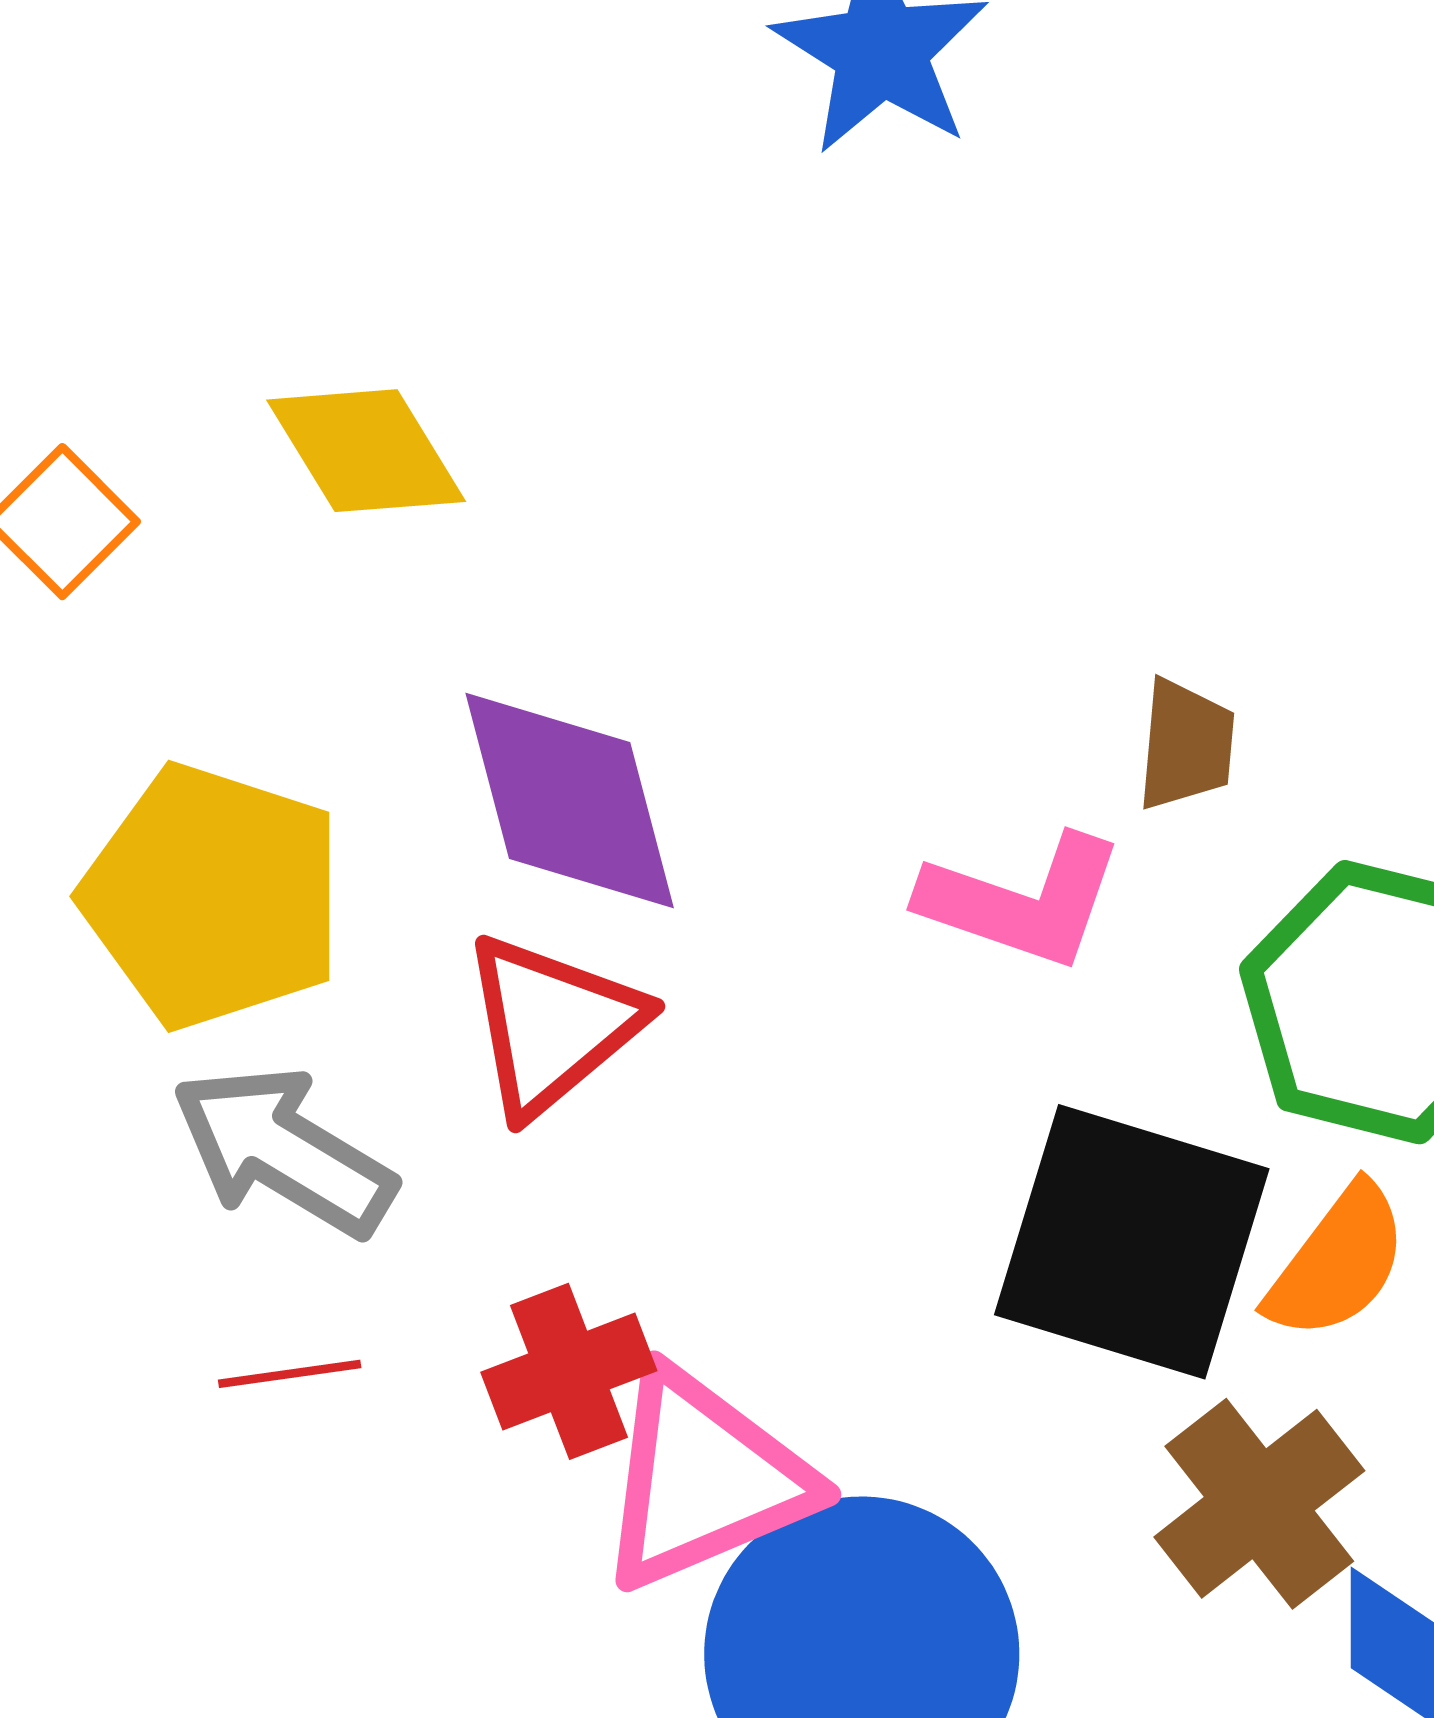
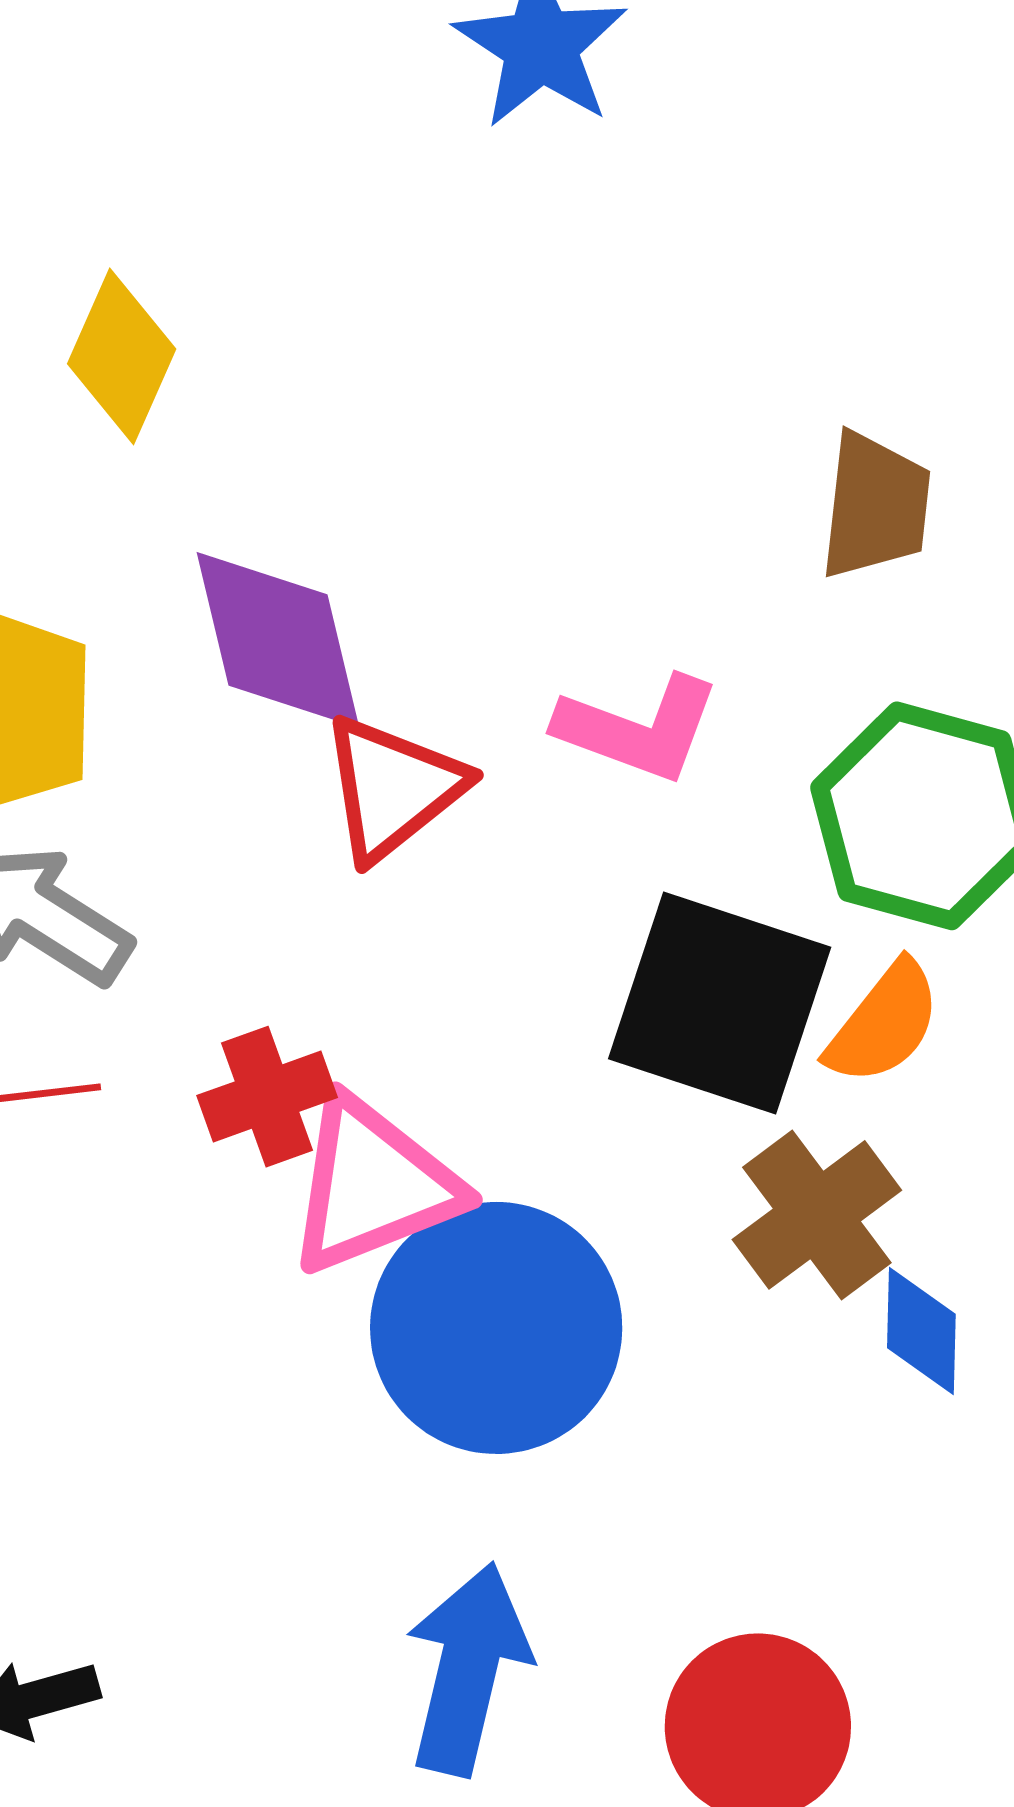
yellow diamond: (366, 451) -> (122, 356), turned 54
brown trapezoid: (1186, 745) -> (875, 506), moved, size x1.4
red triangle: (552, 1025) -> (393, 788), moved

